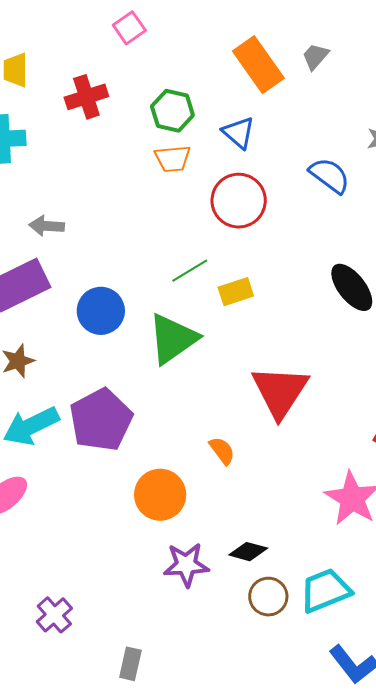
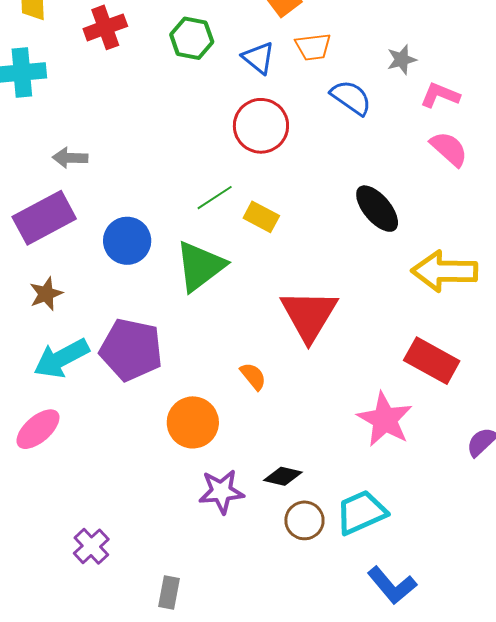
orange trapezoid: (173, 159) -> (313, 47), moved
yellow rectangle: (236, 292) -> (261, 217), turned 48
purple pentagon: (101, 420) -> (131, 350), turned -30

